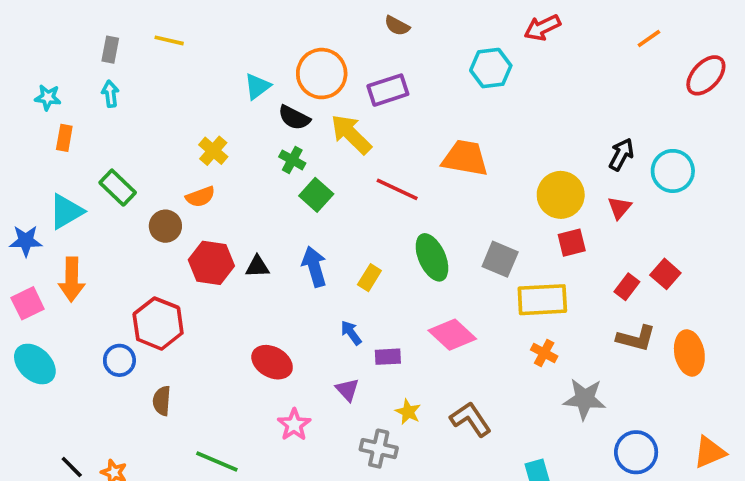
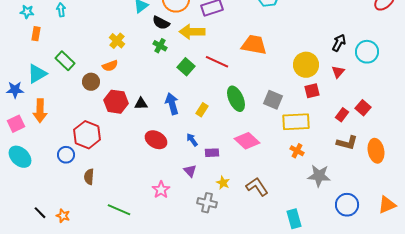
yellow arrow: (351, 134) -> (192, 32), turned -45
green square: (316, 195) -> (186, 67), moved
red ellipse: (272, 362) -> (156, 140), moved

